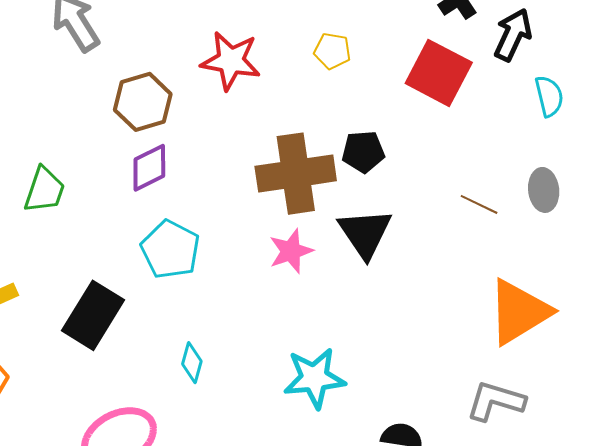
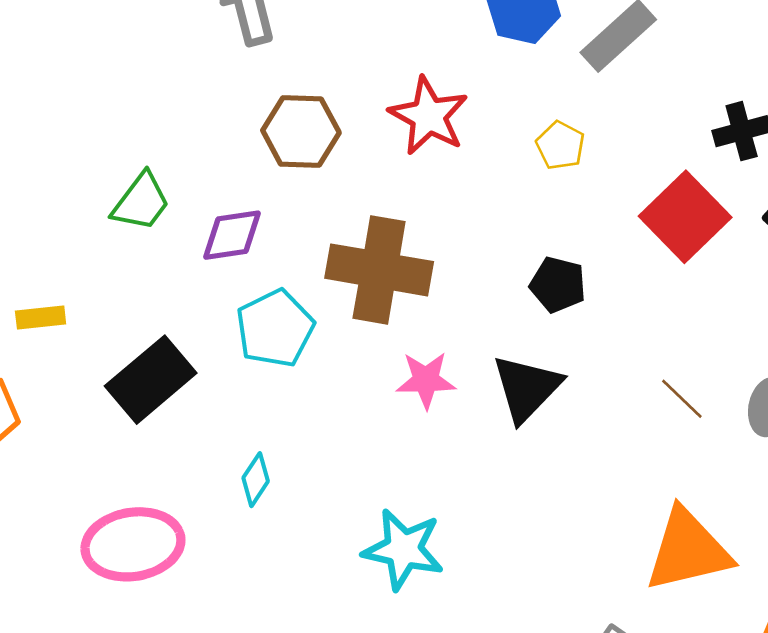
purple diamond: (149, 168) -> (232, 235), moved
brown cross: (296, 174) -> (379, 270), moved

